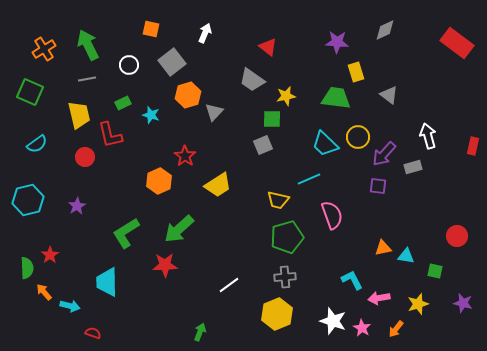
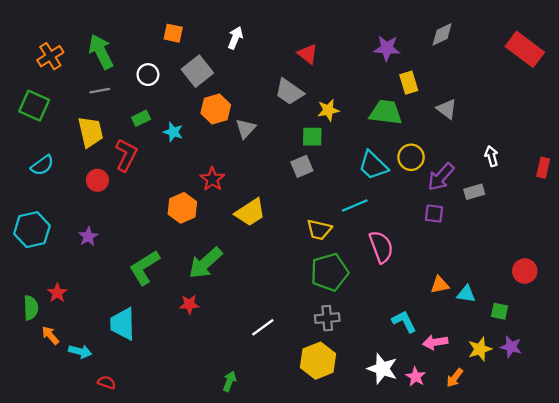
red L-shape: (110, 135) -> (126, 155), turned -140
white arrow: (428, 136) -> (491, 156), size x0.7
red star: (165, 265) -> (189, 304), size x0.7
purple star: (463, 303) -> (511, 347), moved

